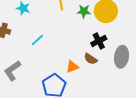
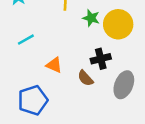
orange triangle: (72, 67) -> (54, 65), moved, turned 32

